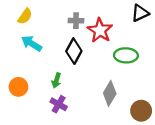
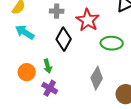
gray cross: (76, 21) -> (57, 11), moved
green arrow: (56, 80) -> (48, 66), turned -32
orange circle: (18, 87) -> (27, 72), moved

